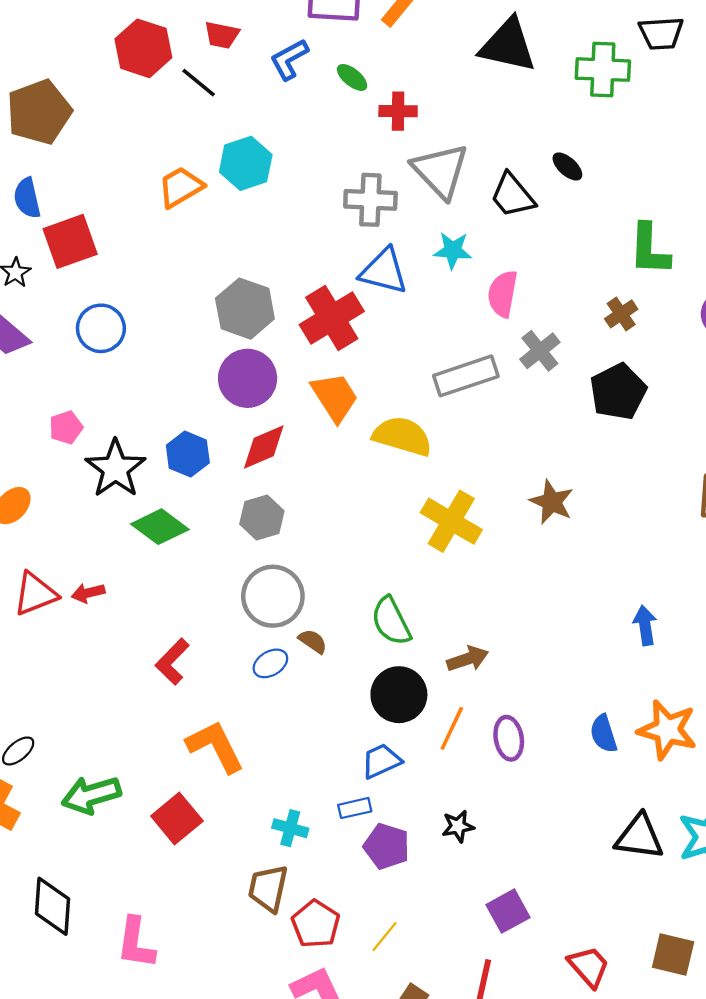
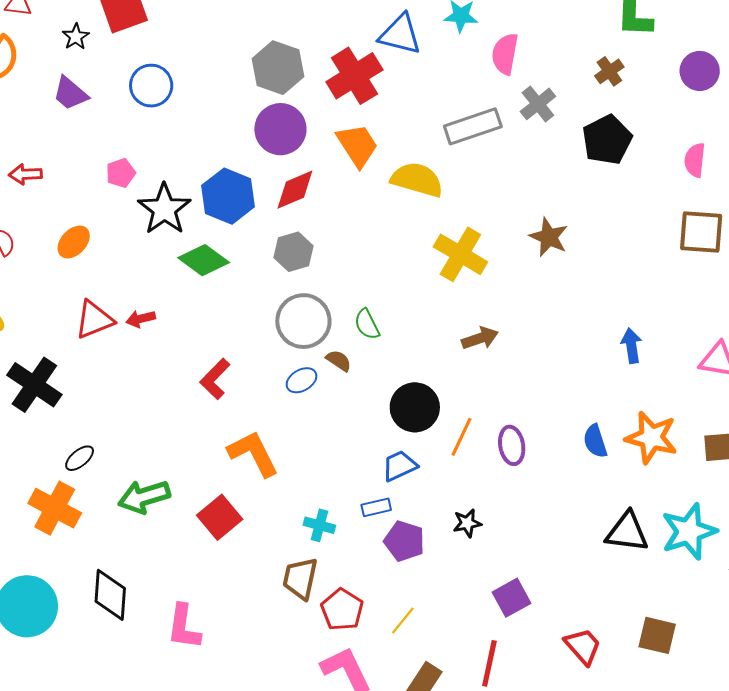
blue hexagon: (188, 454) -> (228, 196), size x1.4
green semicircle: (391, 621) -> (367, 324), moved, size x0.7
brown arrow: (468, 659) -> (480, 338), moved

